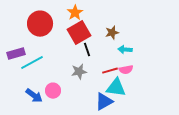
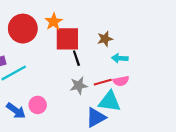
orange star: (75, 13) -> (54, 22), moved
red square: (79, 33) -> (67, 39), turned 30
gray star: (79, 72) -> (79, 86), moved

